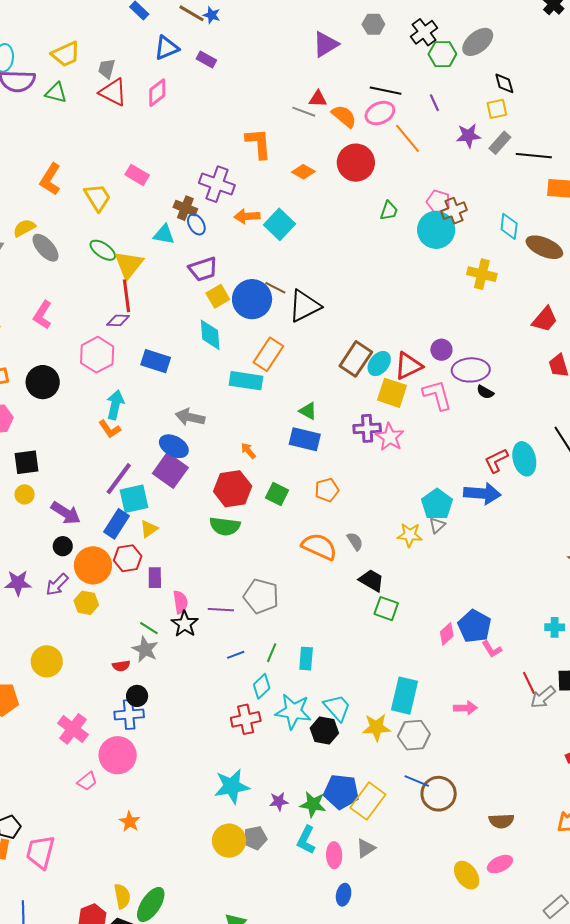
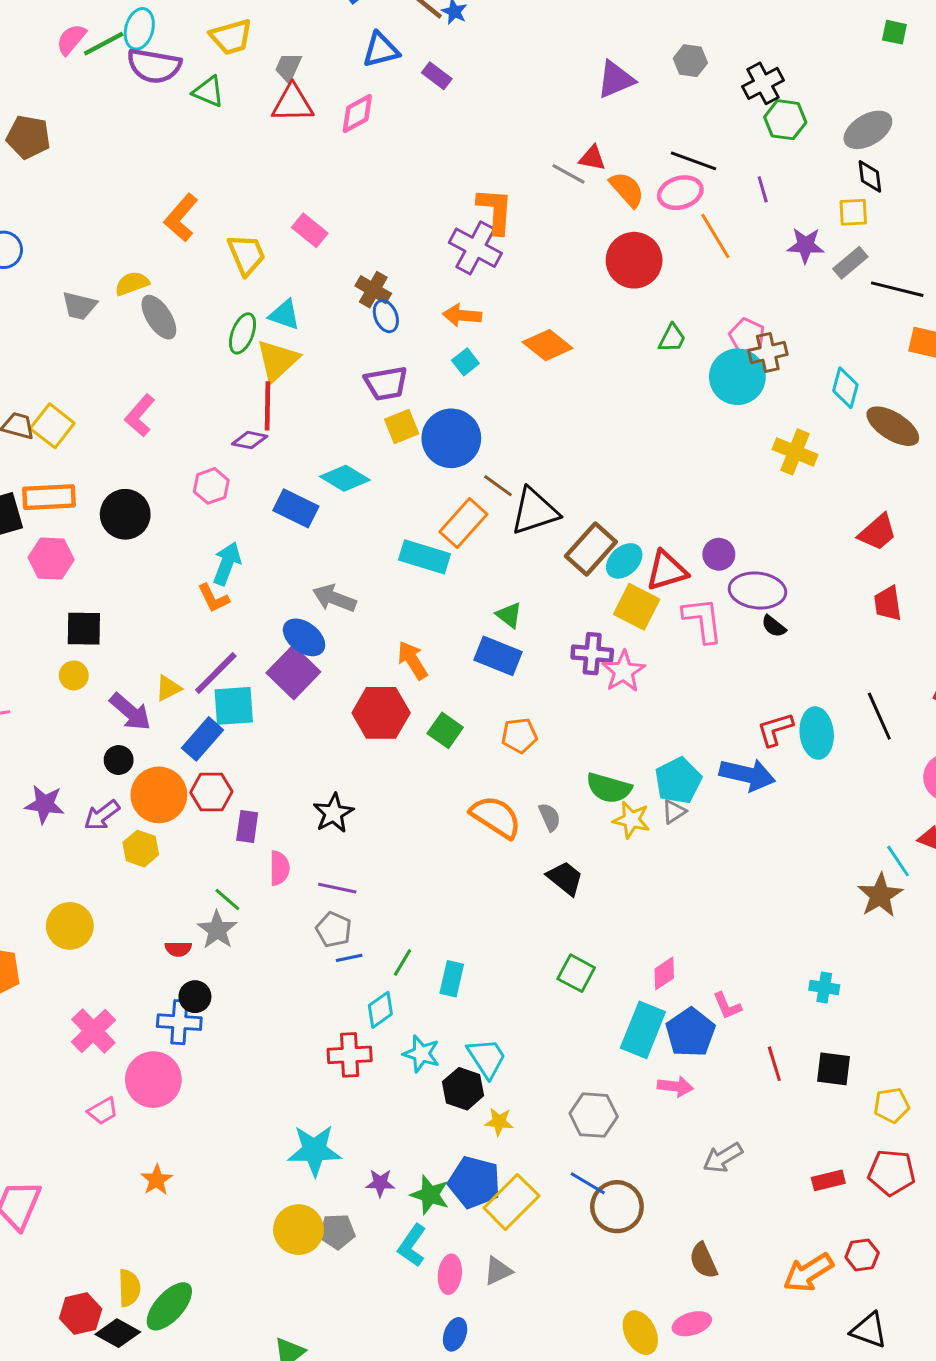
gray ellipse: (478, 42) -> (868, 130), moved
red triangle: (113, 92) -> (293, 103), turned -36
orange diamond: (303, 172) -> (548, 345), moved, size x1.4
purple cross: (217, 184) -> (475, 248), moved
cyan square: (280, 224) -> (465, 362), moved, size x0.6
cyan triangle: (164, 234) -> (284, 315), moved
green ellipse: (103, 250) -> (243, 333), turned 68
brown line: (275, 288) -> (498, 486), moved
black triangle: (305, 306) -> (535, 511), moved
cyan diamond: (210, 335) -> (345, 478), moved, turned -64
pink hexagon: (97, 355) -> (211, 486), size x0.7
orange arrow: (248, 451) -> (412, 660), size x1.5
green semicircle: (225, 526) -> (609, 788), moved
yellow triangle: (149, 529) -> (168, 688), moved
gray pentagon: (261, 596) -> (334, 930), moved, size x0.7
green square: (386, 609) -> (576, 973), moved
black star: (185, 624) -> (333, 813), moved
blue pentagon: (474, 626) -> (690, 1032), moved
cyan rectangle: (405, 696) -> (643, 1030), moved
gray arrow: (543, 697) -> (723, 1158), moved
cyan star: (293, 711) -> (421, 1054), size x0.7
yellow star: (376, 727) -> (499, 1122), moved, size x0.7
brown semicircle: (501, 821) -> (703, 1261), turned 60

